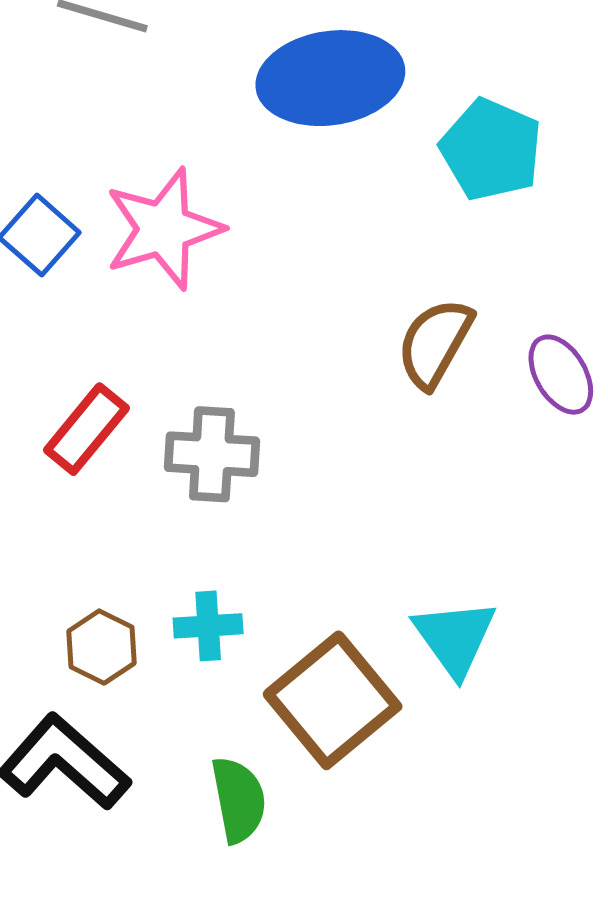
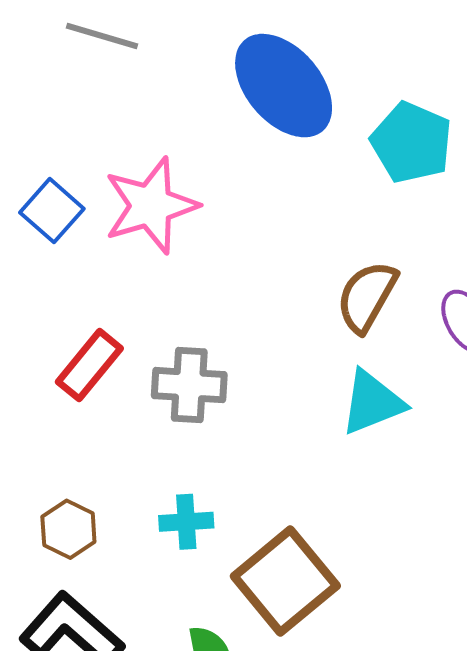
blue ellipse: (330, 78) -> (284, 86), turned 58
cyan triangle: (455, 638) -> (372, 402), moved, turned 44
brown hexagon: (101, 647) -> (68, 529), moved

